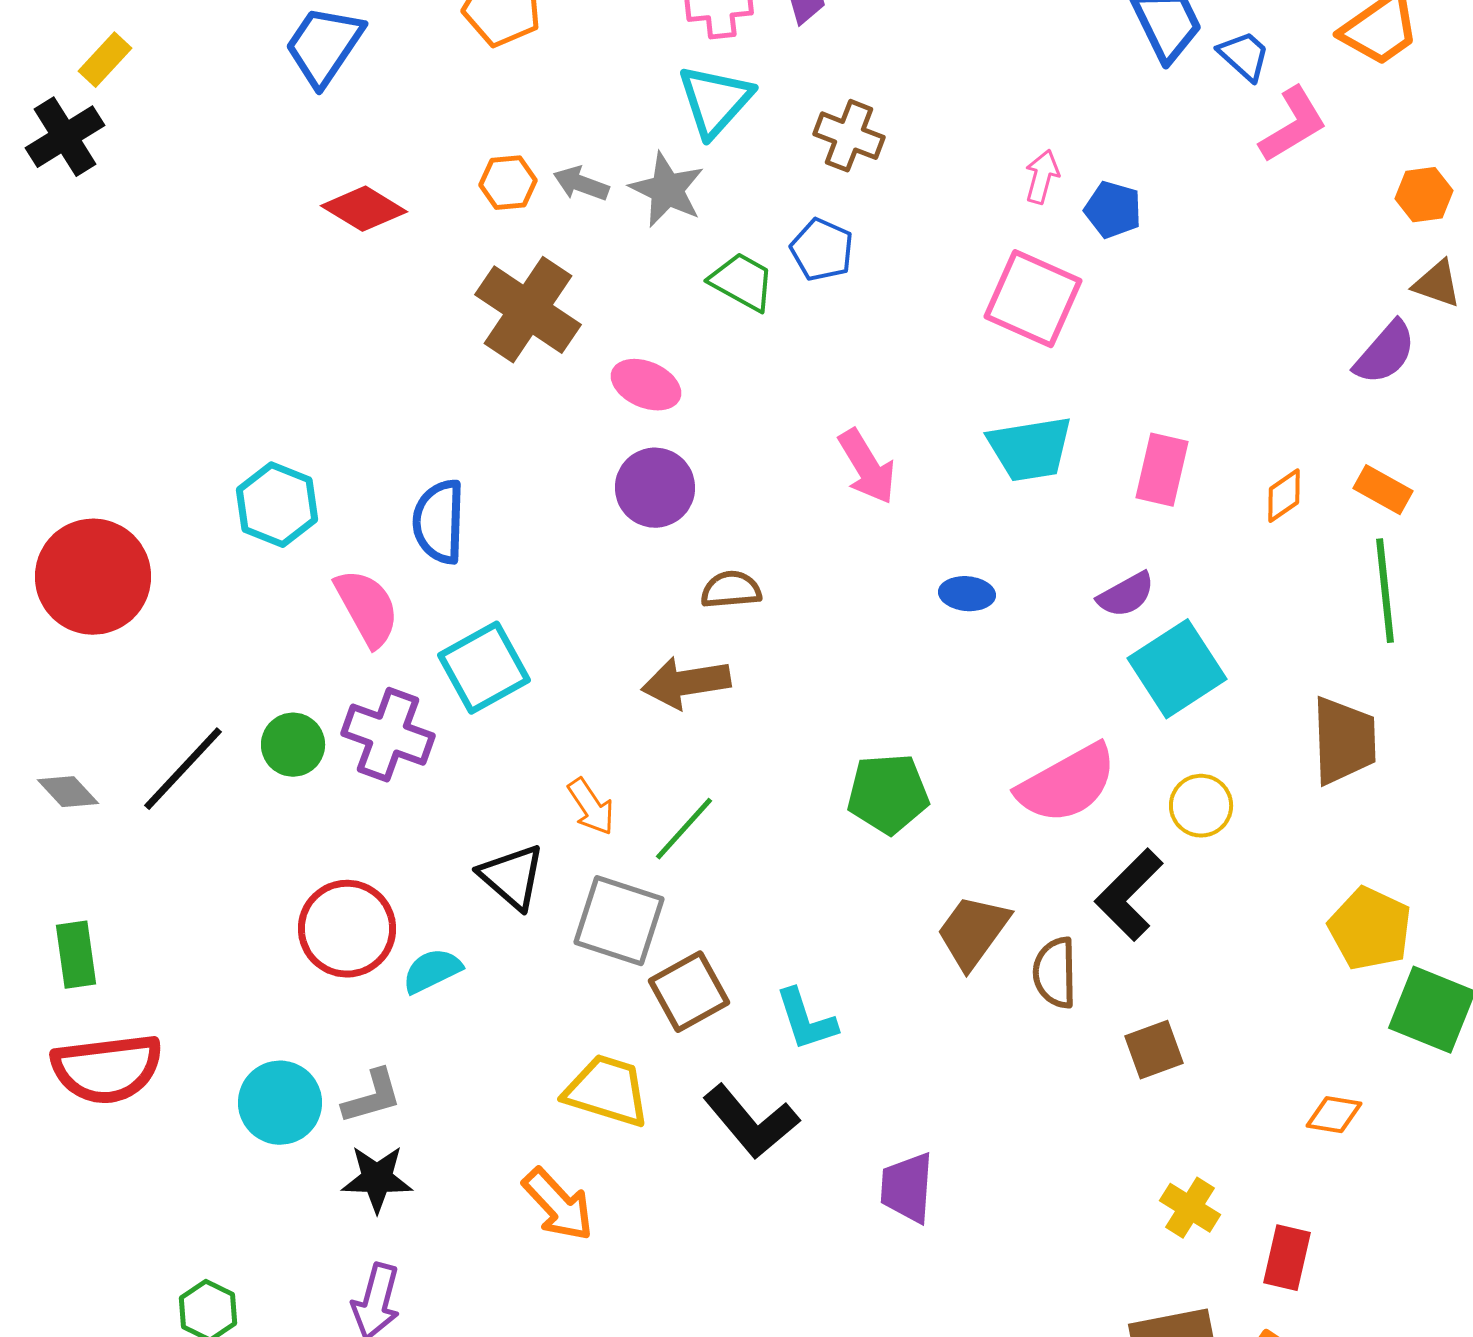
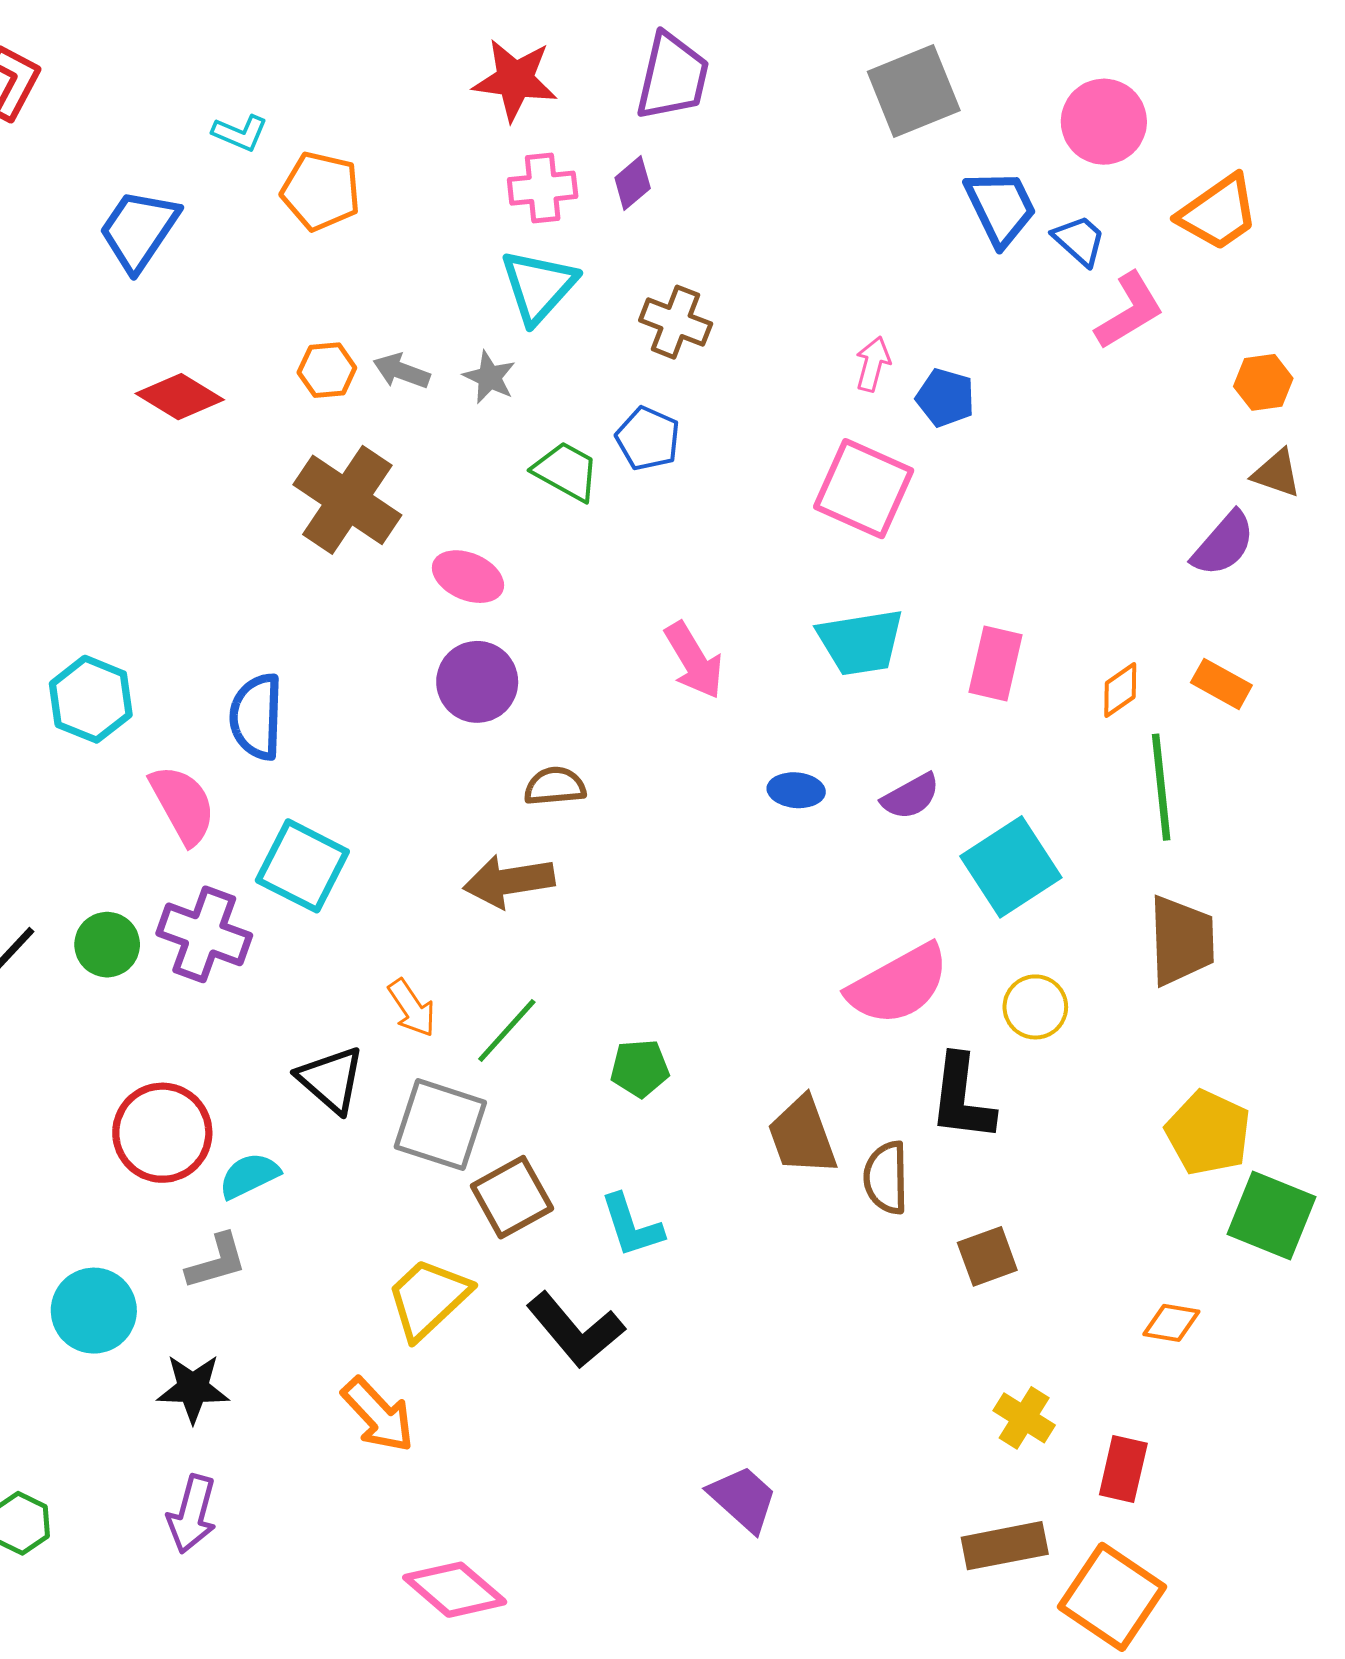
gray star: (667, 190) -> (489, 377), size x0.7
green line: (1385, 591) -> (1161, 787), moved
purple semicircle: (1126, 595) -> (911, 796), moved
cyan square: (484, 668) -> (302, 866), turned -34
green pentagon: (888, 794) -> (640, 1068), moved, size x0.7
black L-shape: (1129, 895) -> (962, 1098), turned -38
brown trapezoid: (973, 932) -> (802, 1136), turned -56
yellow trapezoid: (607, 1091) -> (428, 1298), turned -60
gray L-shape: (372, 1097) -> (217, 1262), moved
purple trapezoid: (907, 1188) -> (743, 1499), moved, turned 128

